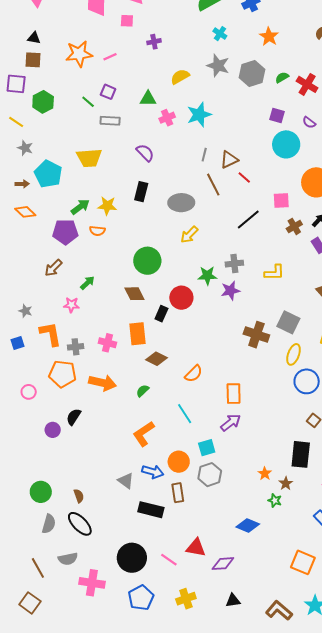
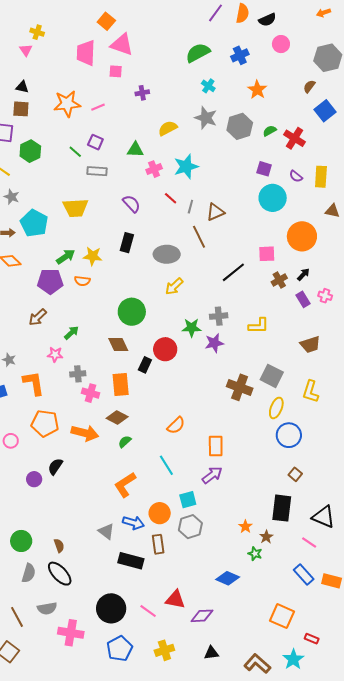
red line: (244, 178) -> (171, 198), moved
gray cross: (76, 347) -> (78, 374), moved
brown diamond: (157, 359) -> (117, 417), moved

